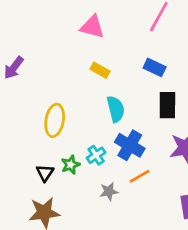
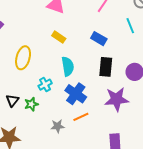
yellow ellipse: (55, 120) -> (23, 58), moved
cyan cross: (96, 155) -> (45, 85), moved
black triangle: (45, 173) -> (12, 100), moved

